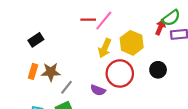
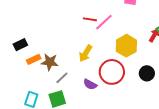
black rectangle: (36, 40) -> (20, 45), moved
yellow arrow: (105, 48) -> (86, 53), moved
orange rectangle: (33, 71) -> (34, 59), turned 40

